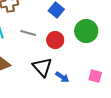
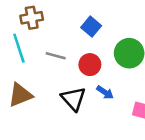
blue arrow: (62, 77) -> (105, 92), moved

